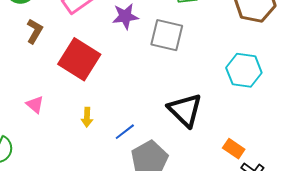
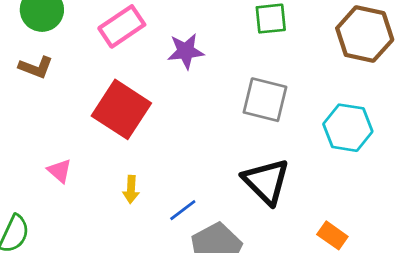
brown L-shape: (35, 31) -> (36, 67), moved, turned 80
gray square: (167, 35) -> (265, 100), moved

